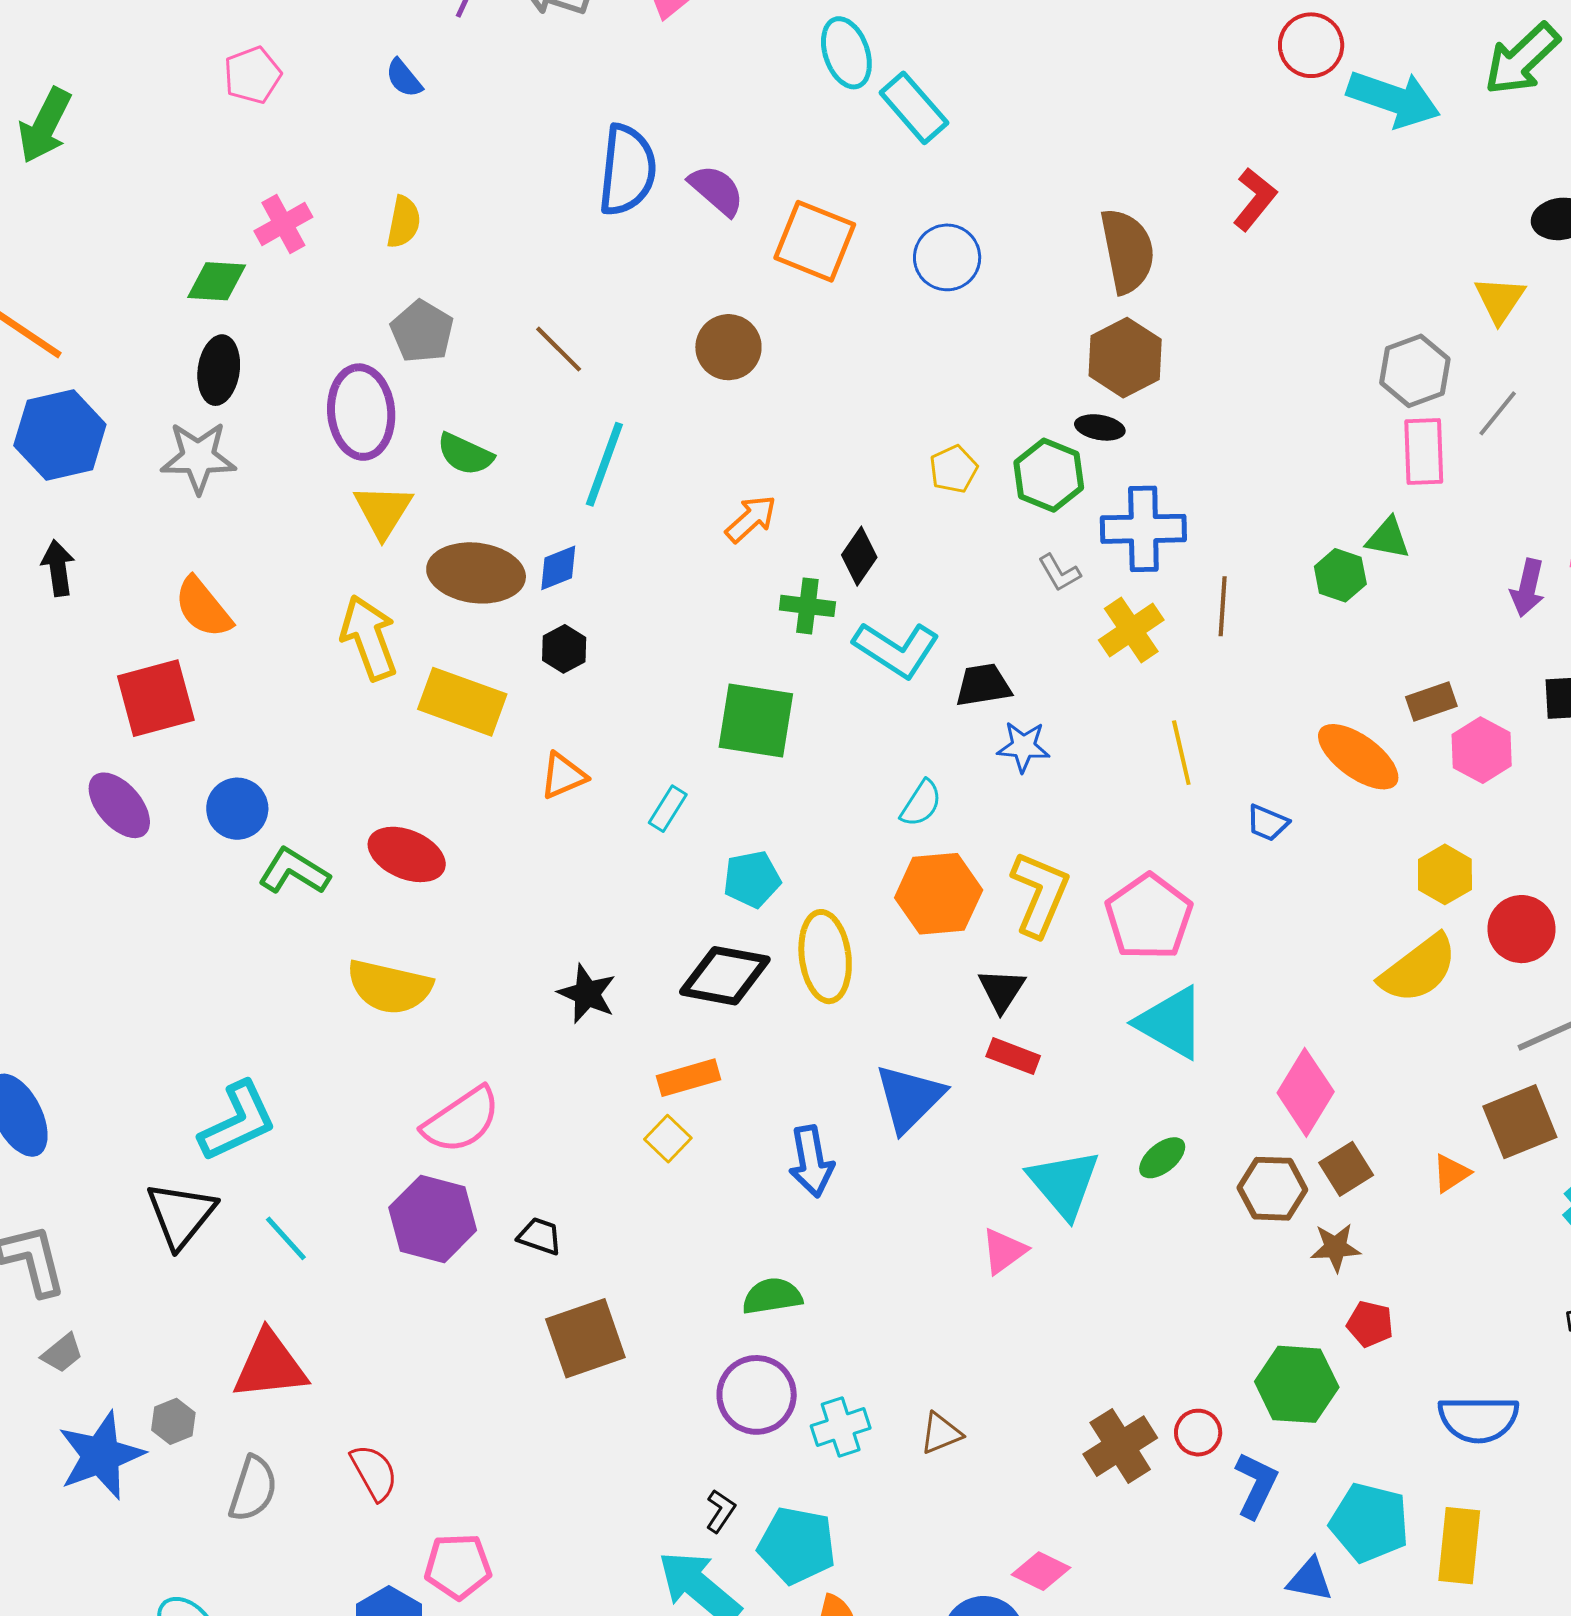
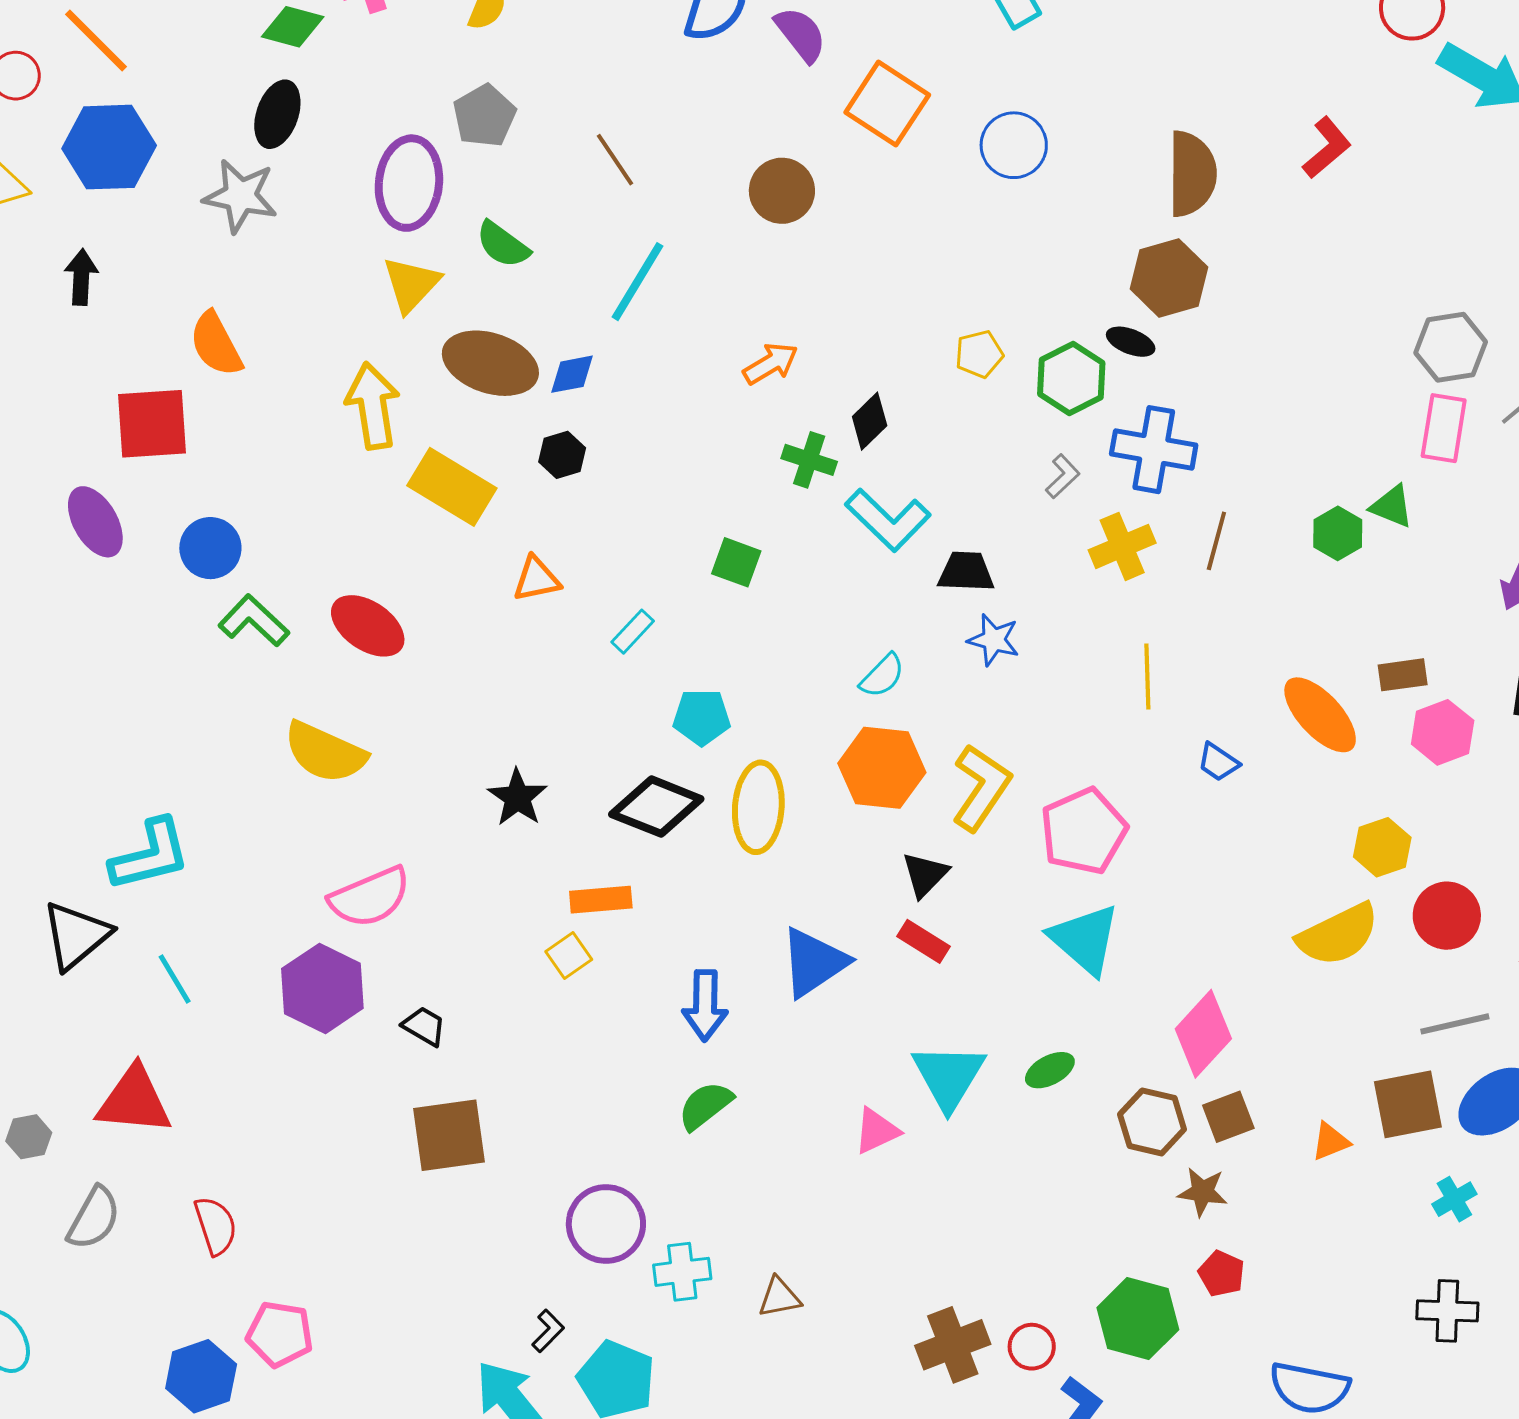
gray L-shape: (1059, 573) -> (1063, 476), turned -114
green square: (756, 721) -> (736, 562), size x0.6
green semicircle: (772, 1296) -> (705, 1106), moved, turned -40

